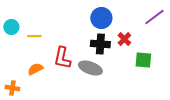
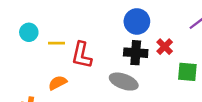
red L-shape: (62, 58) -> (82, 55), moved

